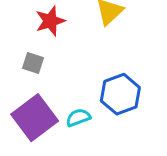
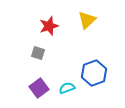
purple square: (35, 118) -> (39, 88), size x0.7

